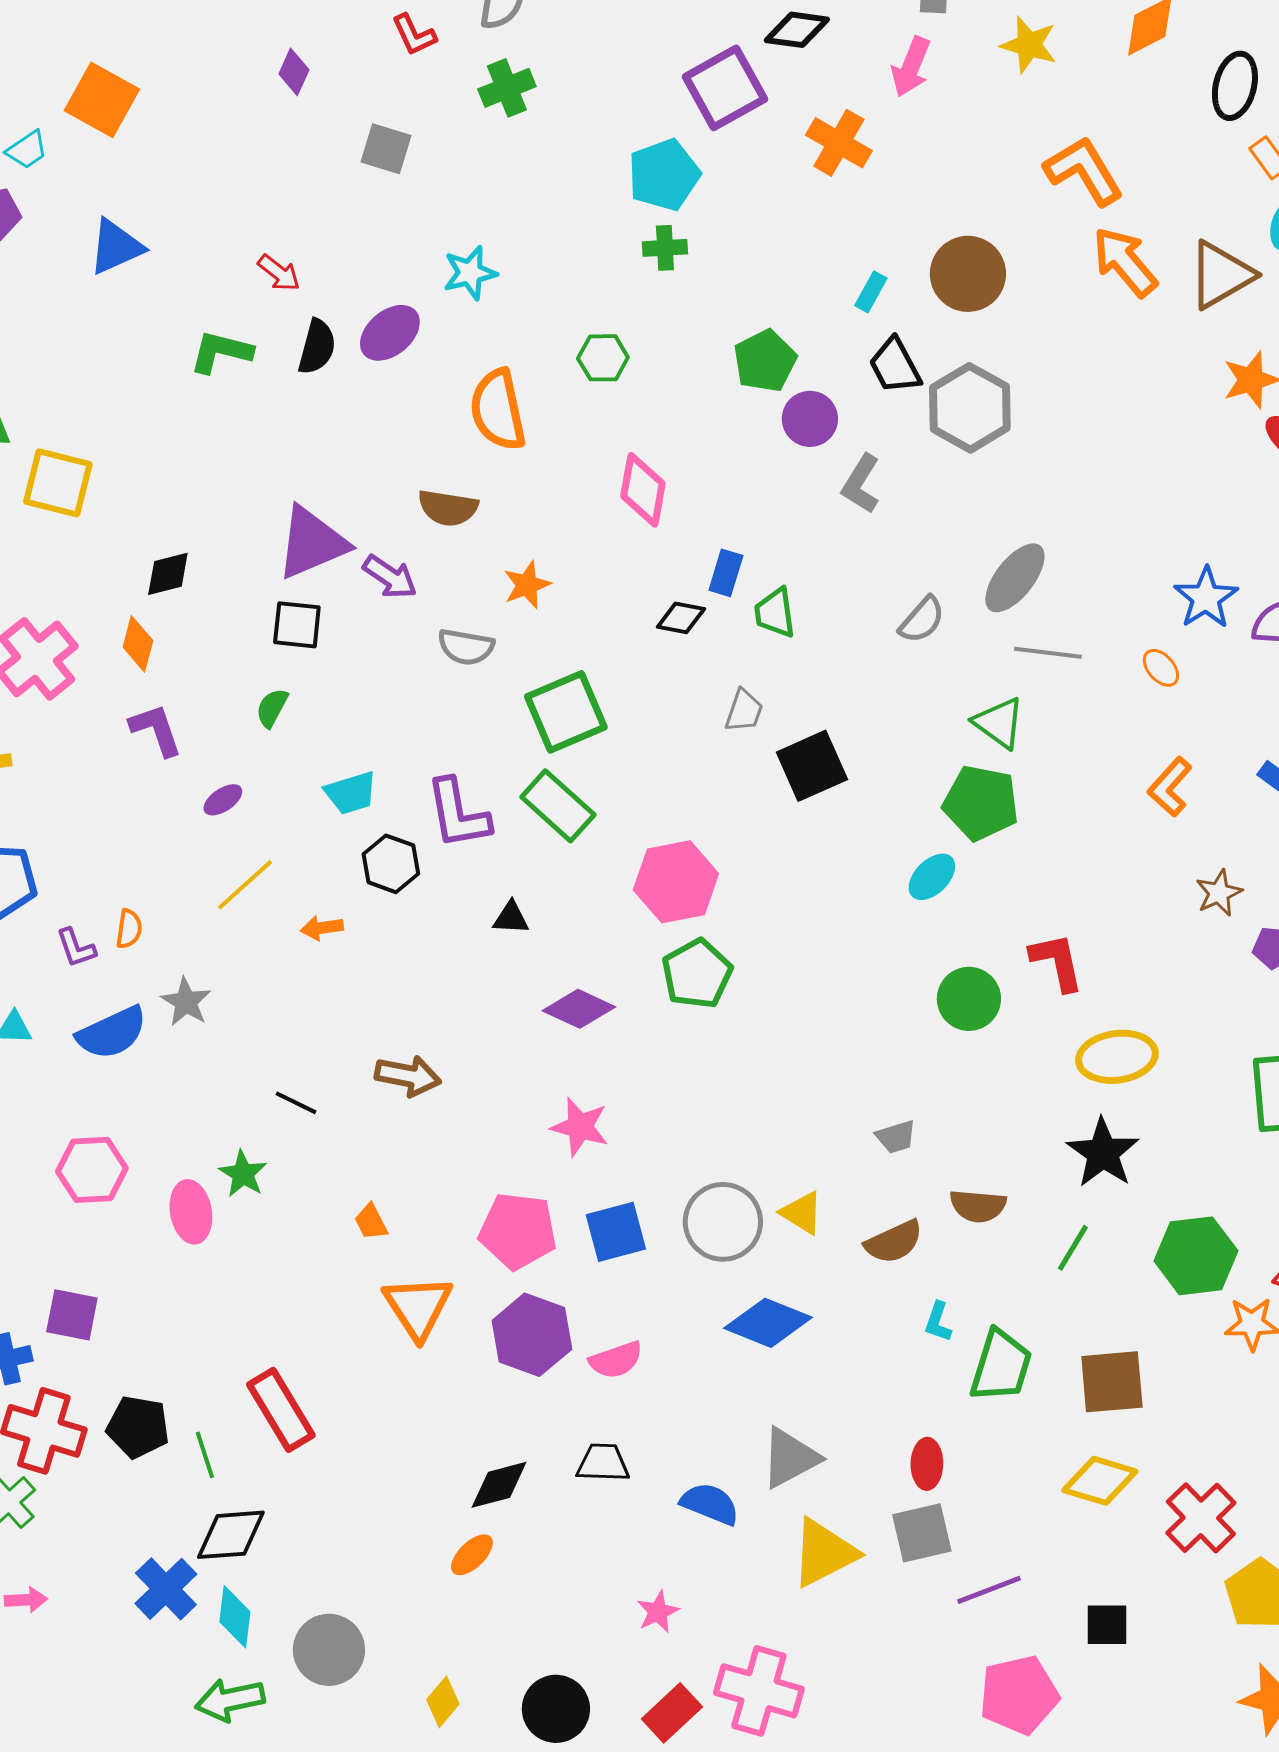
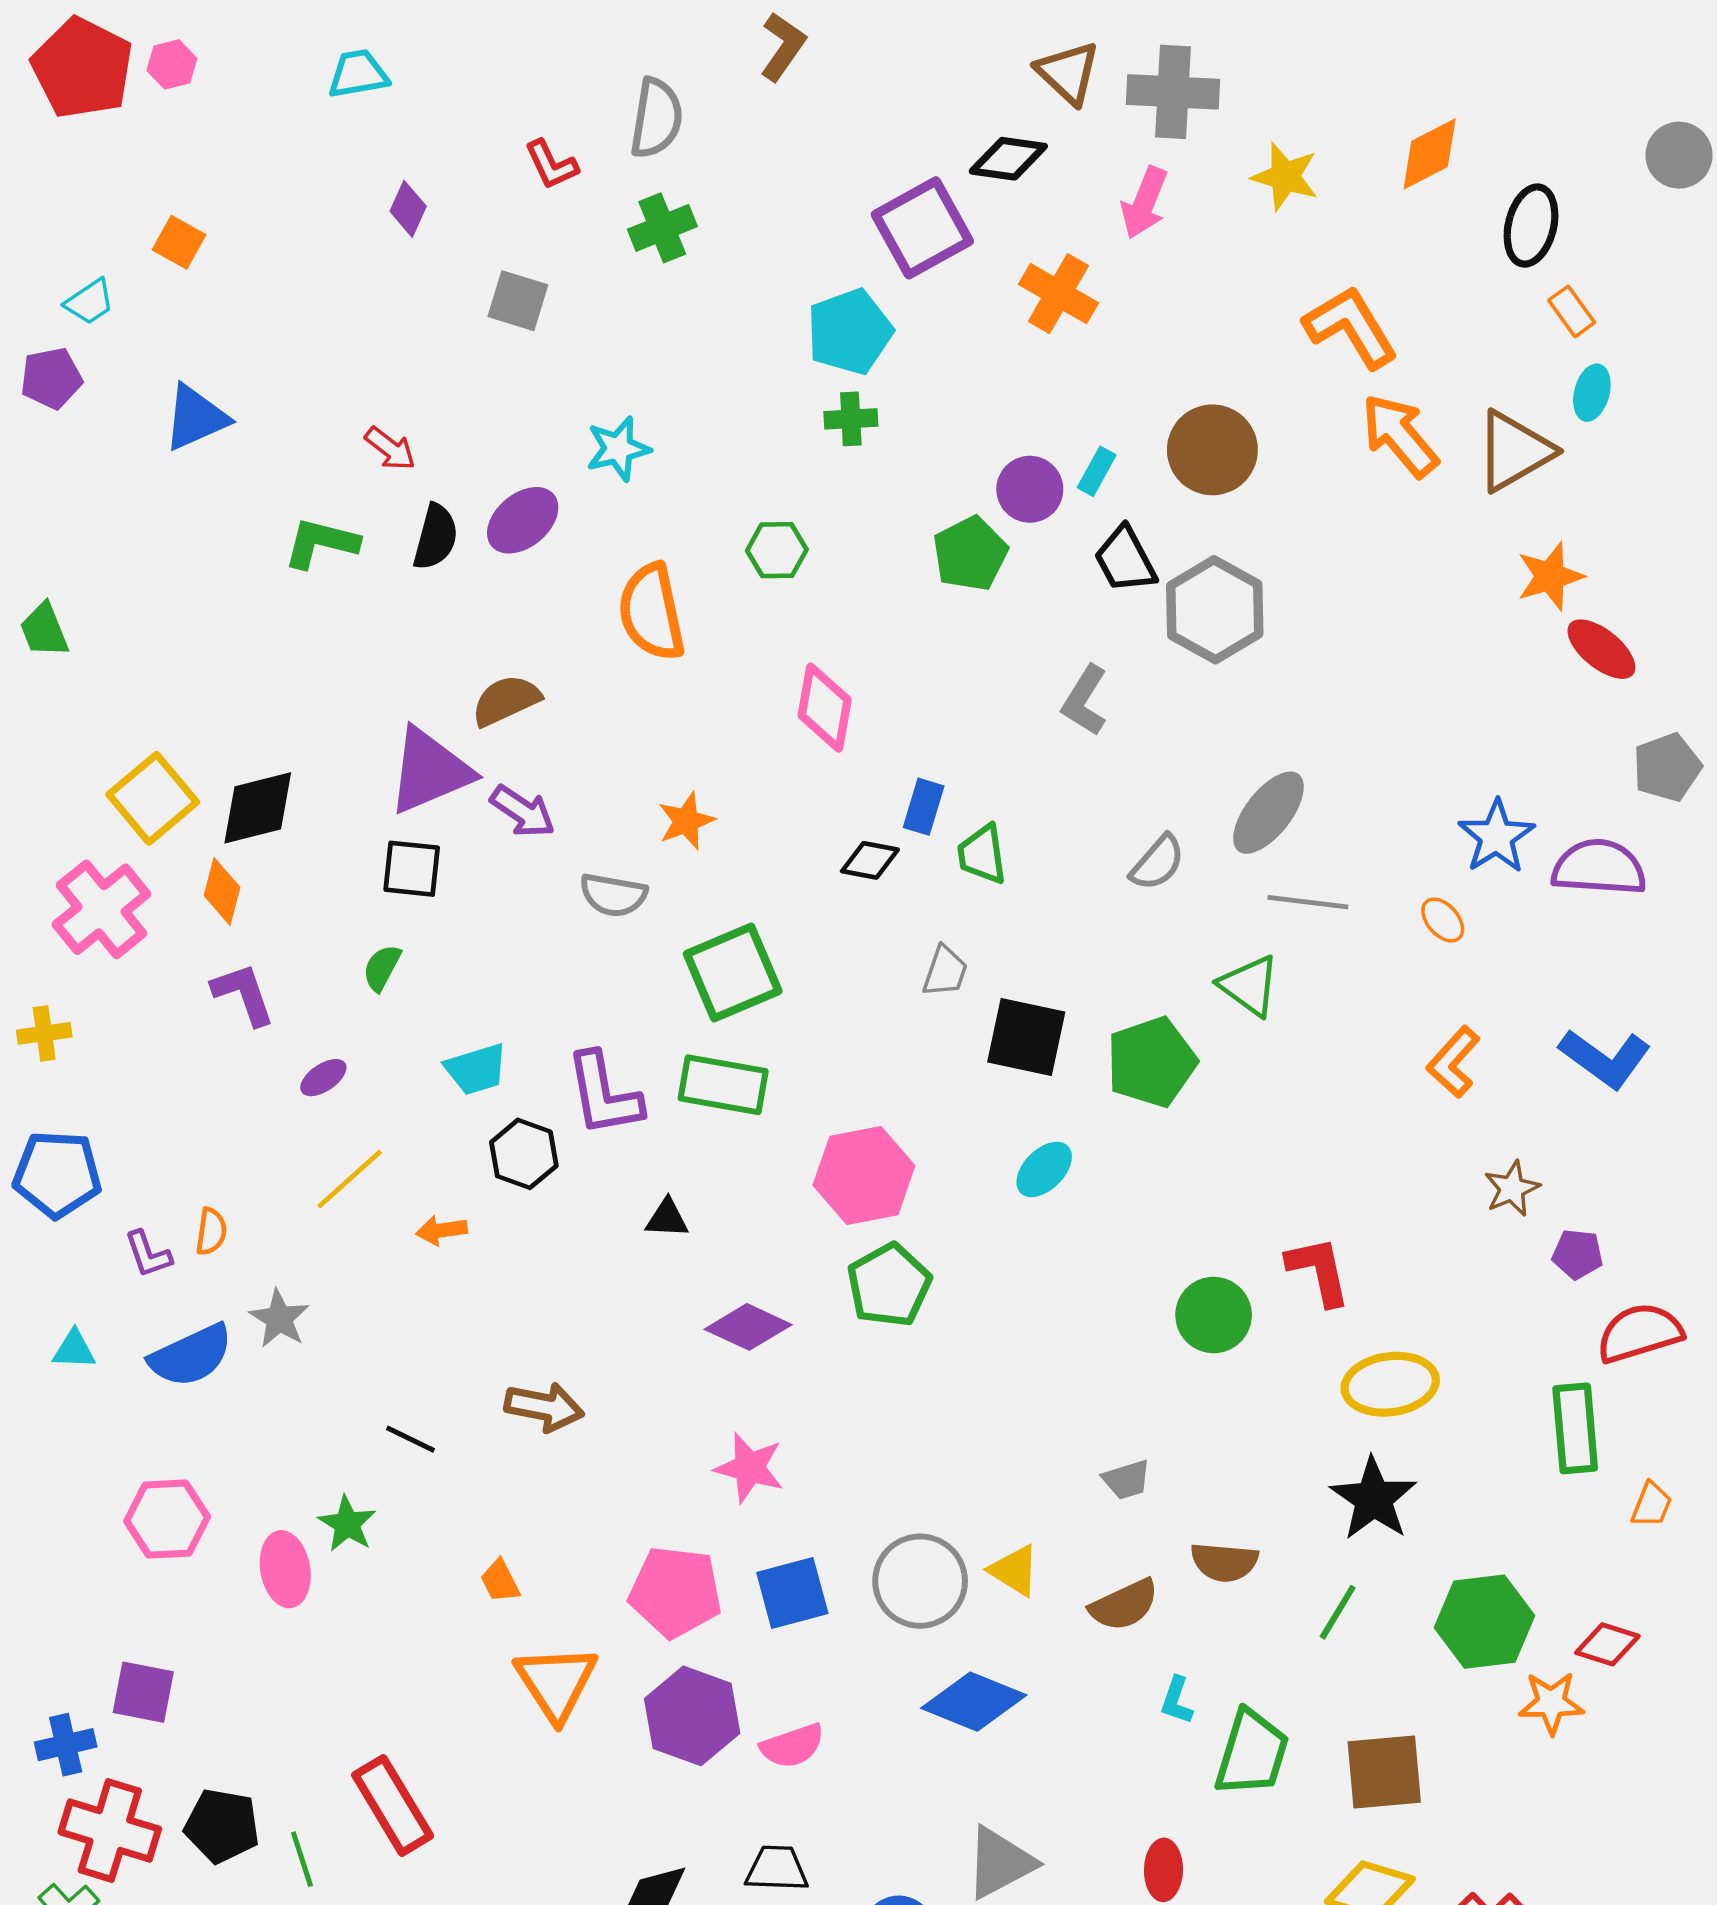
orange square: (102, 100) -> (179, 242), size x0.6
purple circle: (810, 419) -> (1030, 489), moved
yellow square: (58, 483) -> (153, 798), moved, turned 36
brown semicircle: (448, 508) -> (506, 700), moved, turned 146
black diamond: (168, 574) -> (258, 808), size x1.4
black square: (812, 766) -> (1026, 1037), turned 36
green pentagon: (981, 803) -> (1152, 1062), moved, turned -30
green rectangle: (558, 806) -> (723, 1085), turned -32
cyan ellipse: (932, 877) -> (1044, 1169), moved

